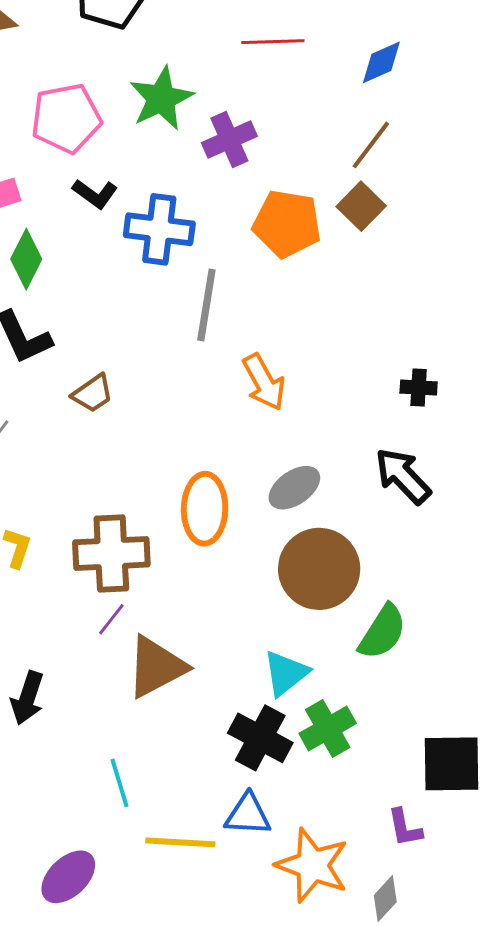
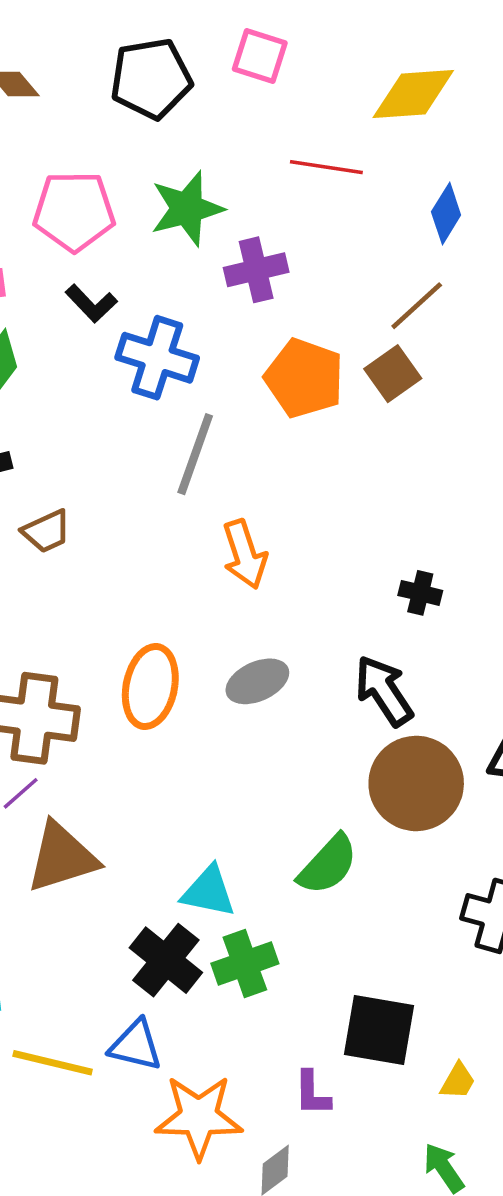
blue diamond: (381, 62) -> (446, 213), turned -45
brown circle: (319, 569) -> (416, 783), moved
cyan triangle: (286, 673) -> (209, 892), turned 40
orange star: (312, 865) -> (199, 1117), turned -30

